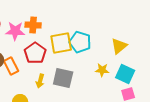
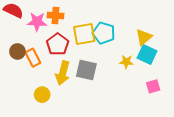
cyan square: (125, 74) -> (147, 55), moved
yellow arrow: (40, 81) -> (63, 73), size x1.6

